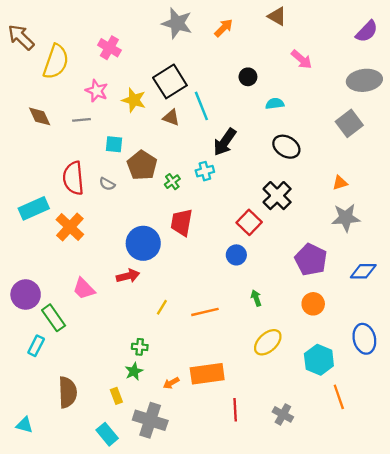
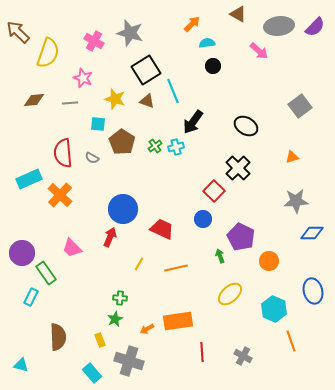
gray star: (177, 23) -> (130, 33), moved
gray ellipse: (364, 80) -> (279, 26), moved
yellow star: (134, 100) -> (115, 99), moved
cyan semicircle: (275, 104) -> (207, 43), moved
brown diamond: (40, 116) -> (34, 100), turned -70
green cross: (172, 182) -> (155, 146), moved
gray star: (346, 218) -> (296, 201), moved
red trapezoid: (182, 222) -> (162, 229), moved, turned 105
purple pentagon: (311, 260) -> (241, 237), moved
red arrow: (128, 276) -> (110, 237), turned -54

